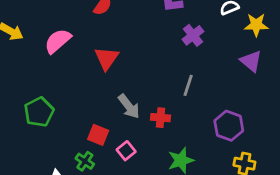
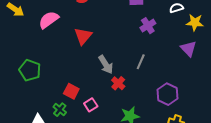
gray arrow: (129, 106) -> (106, 65), moved
green pentagon: (39, 112) -> (30, 70), turned -30
red cross: (161, 118) -> (118, 83), turned 32

